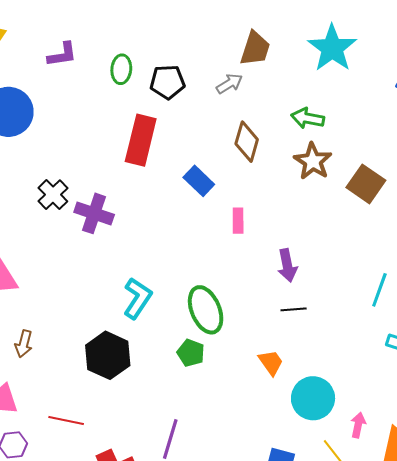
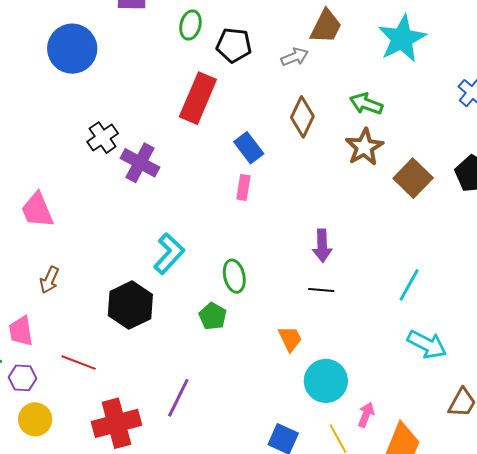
pink rectangle: (238, 221) -> (243, 187), moved
green ellipse: (206, 310) -> (234, 276), size x0.7

